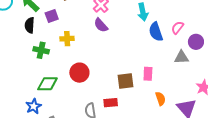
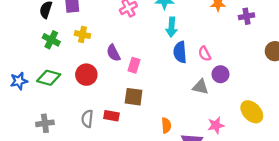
purple semicircle: (101, 25) -> (113, 53), moved
pink semicircle: (177, 28) -> (205, 54), turned -80
pink rectangle: (148, 74) -> (134, 65), moved
blue star: (34, 106) -> (19, 81), moved

